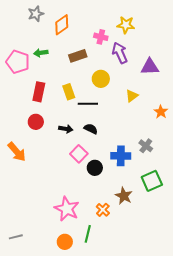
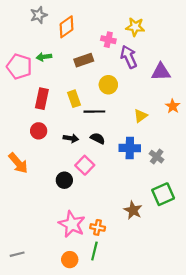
yellow triangle: (132, 96) -> (141, 116), moved
orange star: (161, 112) -> (173, 106), moved
blue cross: (121, 156) -> (130, 148), moved
black circle: (95, 168) -> (64, 180), moved
orange cross: (103, 210) -> (98, 227), moved, turned -32

